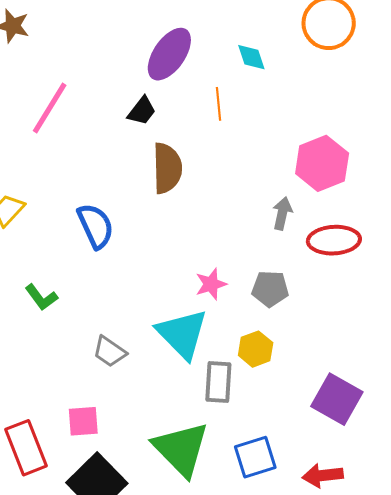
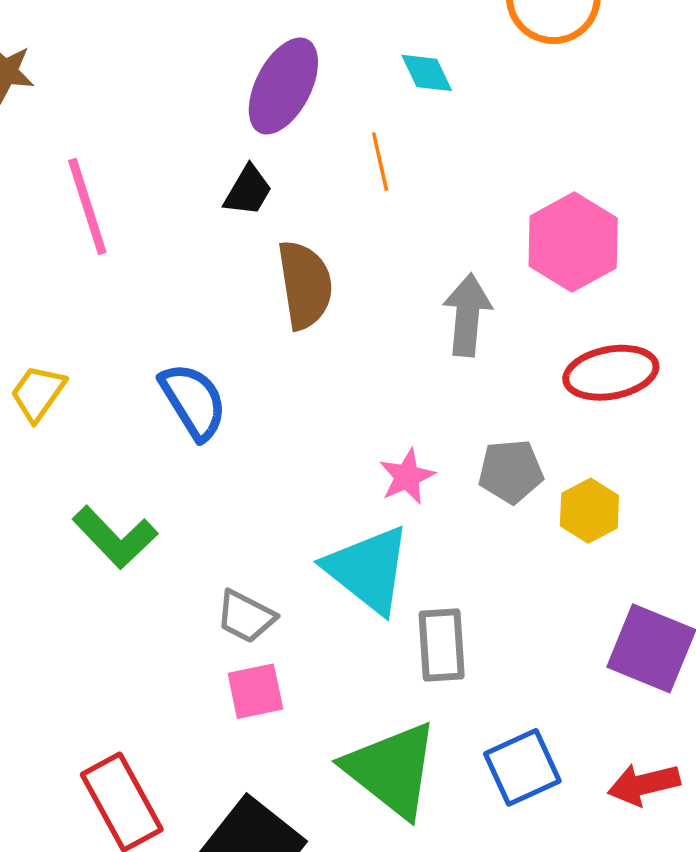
pink line: (50, 108) -> (87, 206), turned -42
gray arrow: (282, 213) -> (467, 315), moved, size x1.4
green L-shape: (41, 297) -> (115, 537), size x1.4
yellow hexagon: (256, 349) -> (589, 511), moved
pink square: (83, 421) -> (255, 691), moved

